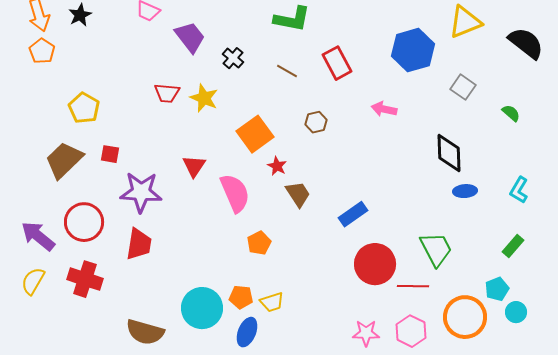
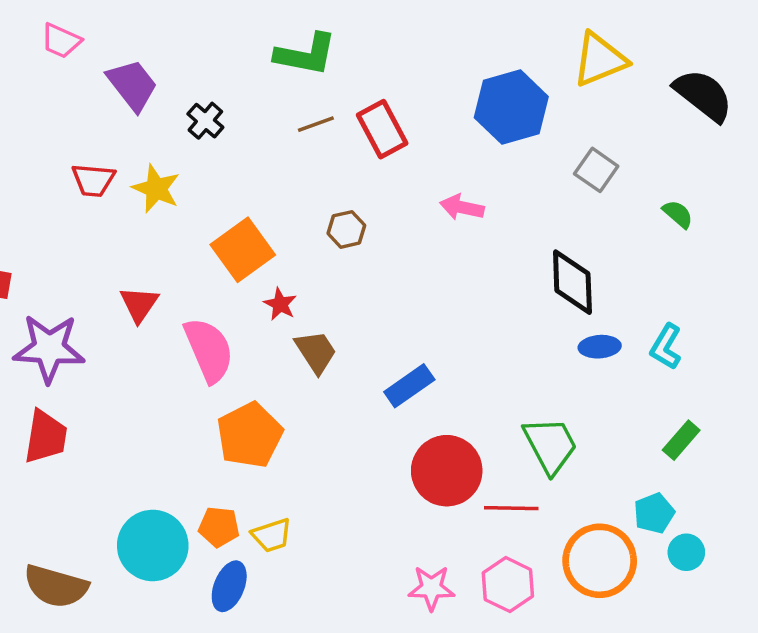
brown line: (287, 71) -> (316, 124), moved, turned -50
cyan L-shape: (519, 190) -> (666, 347), moved
orange pentagon: (259, 243) -> (250, 435), size x1.6

